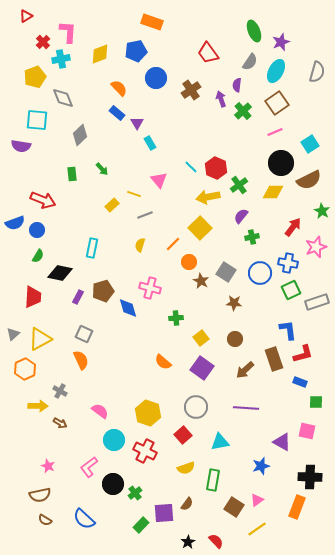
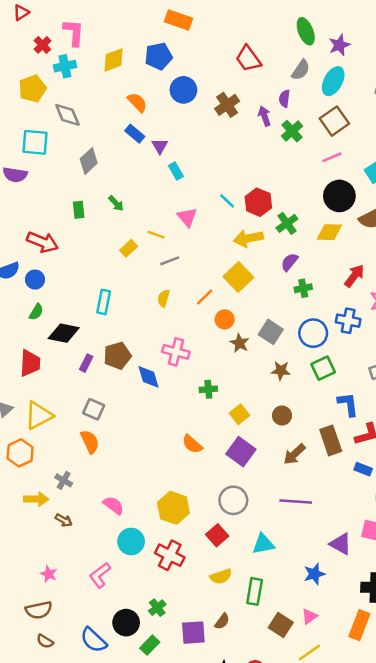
green square: (291, 290) -> (323, 368), moved
black circle: (113, 484) -> (126, 623), moved
green rectangle: (141, 525) -> (150, 645), moved

